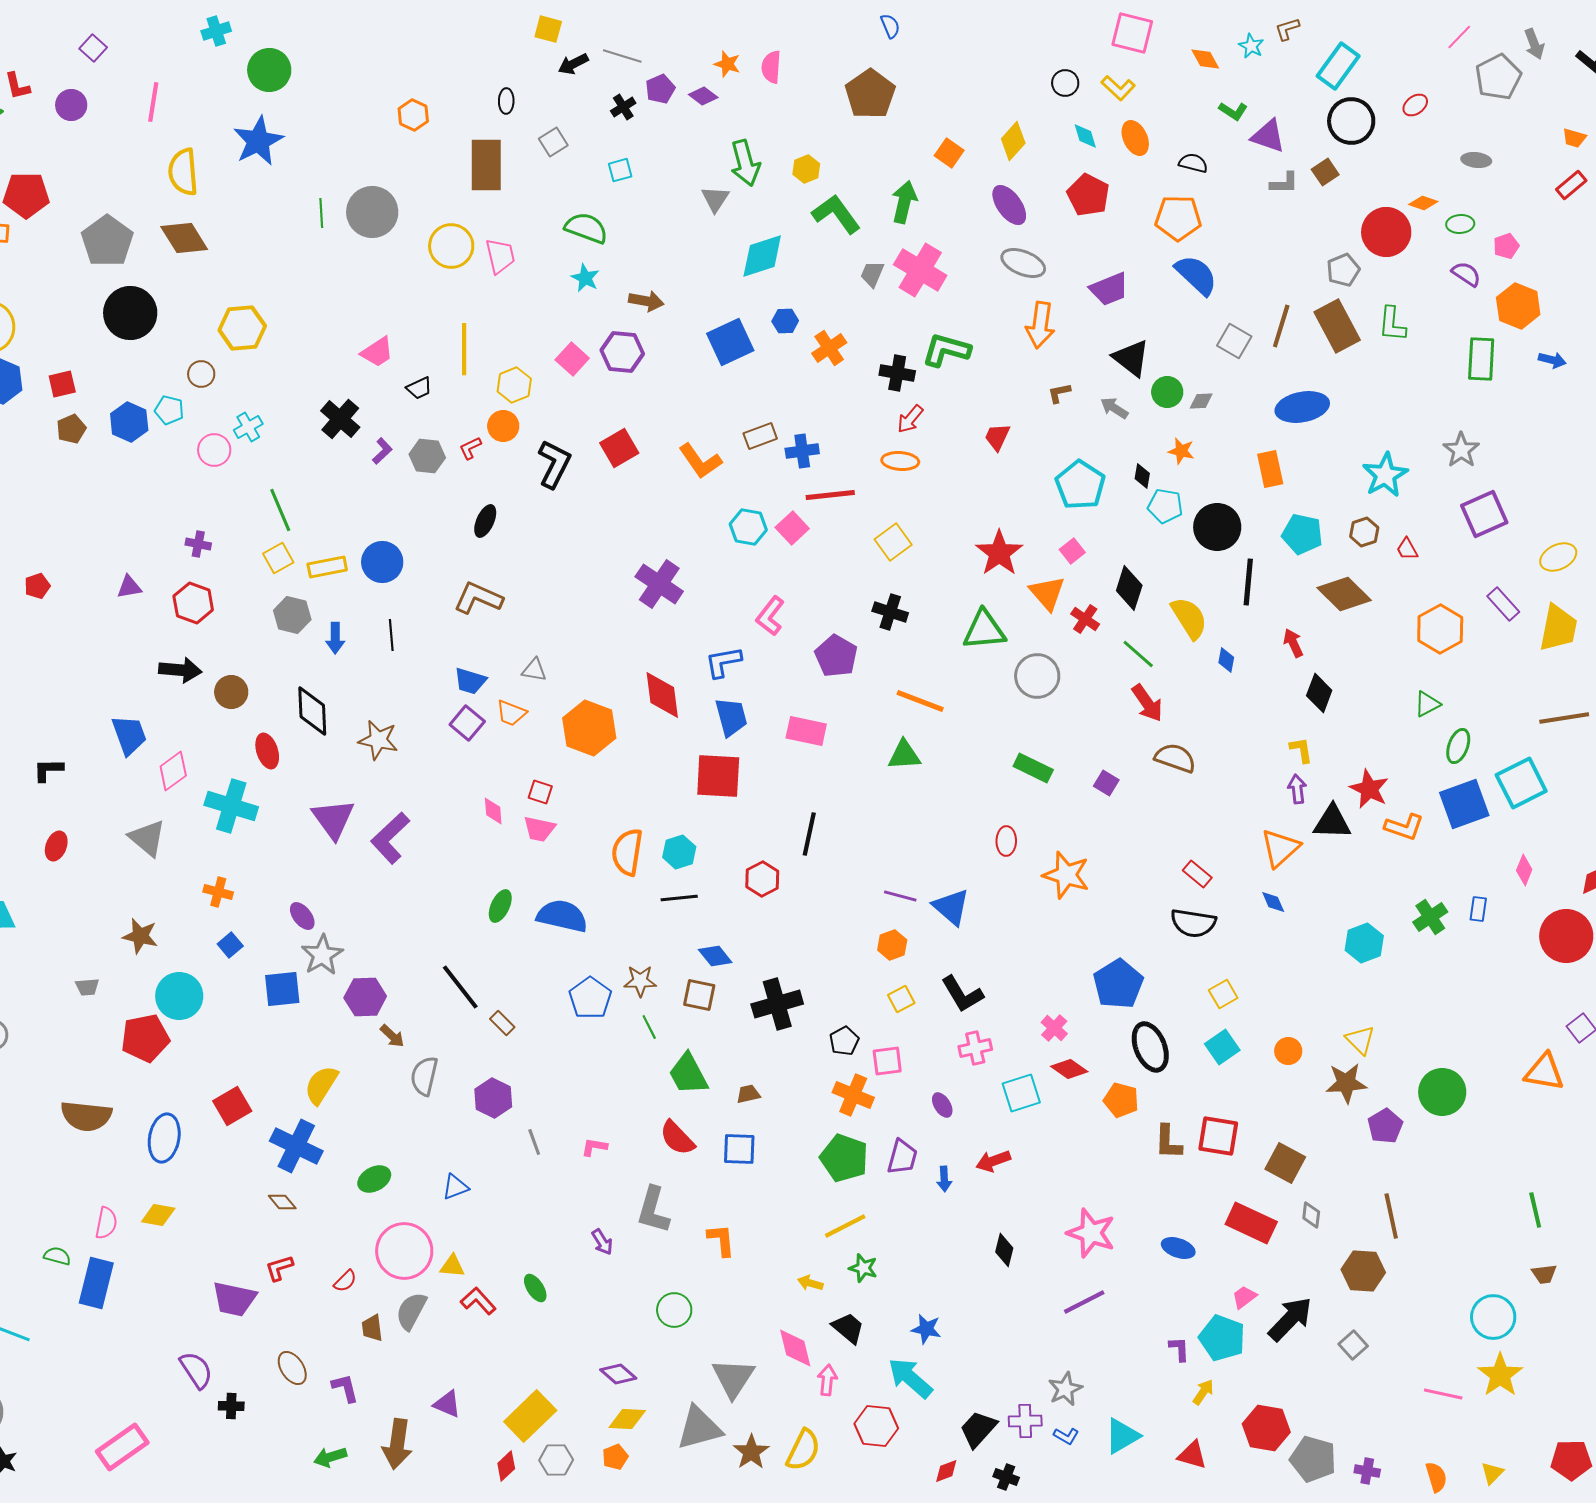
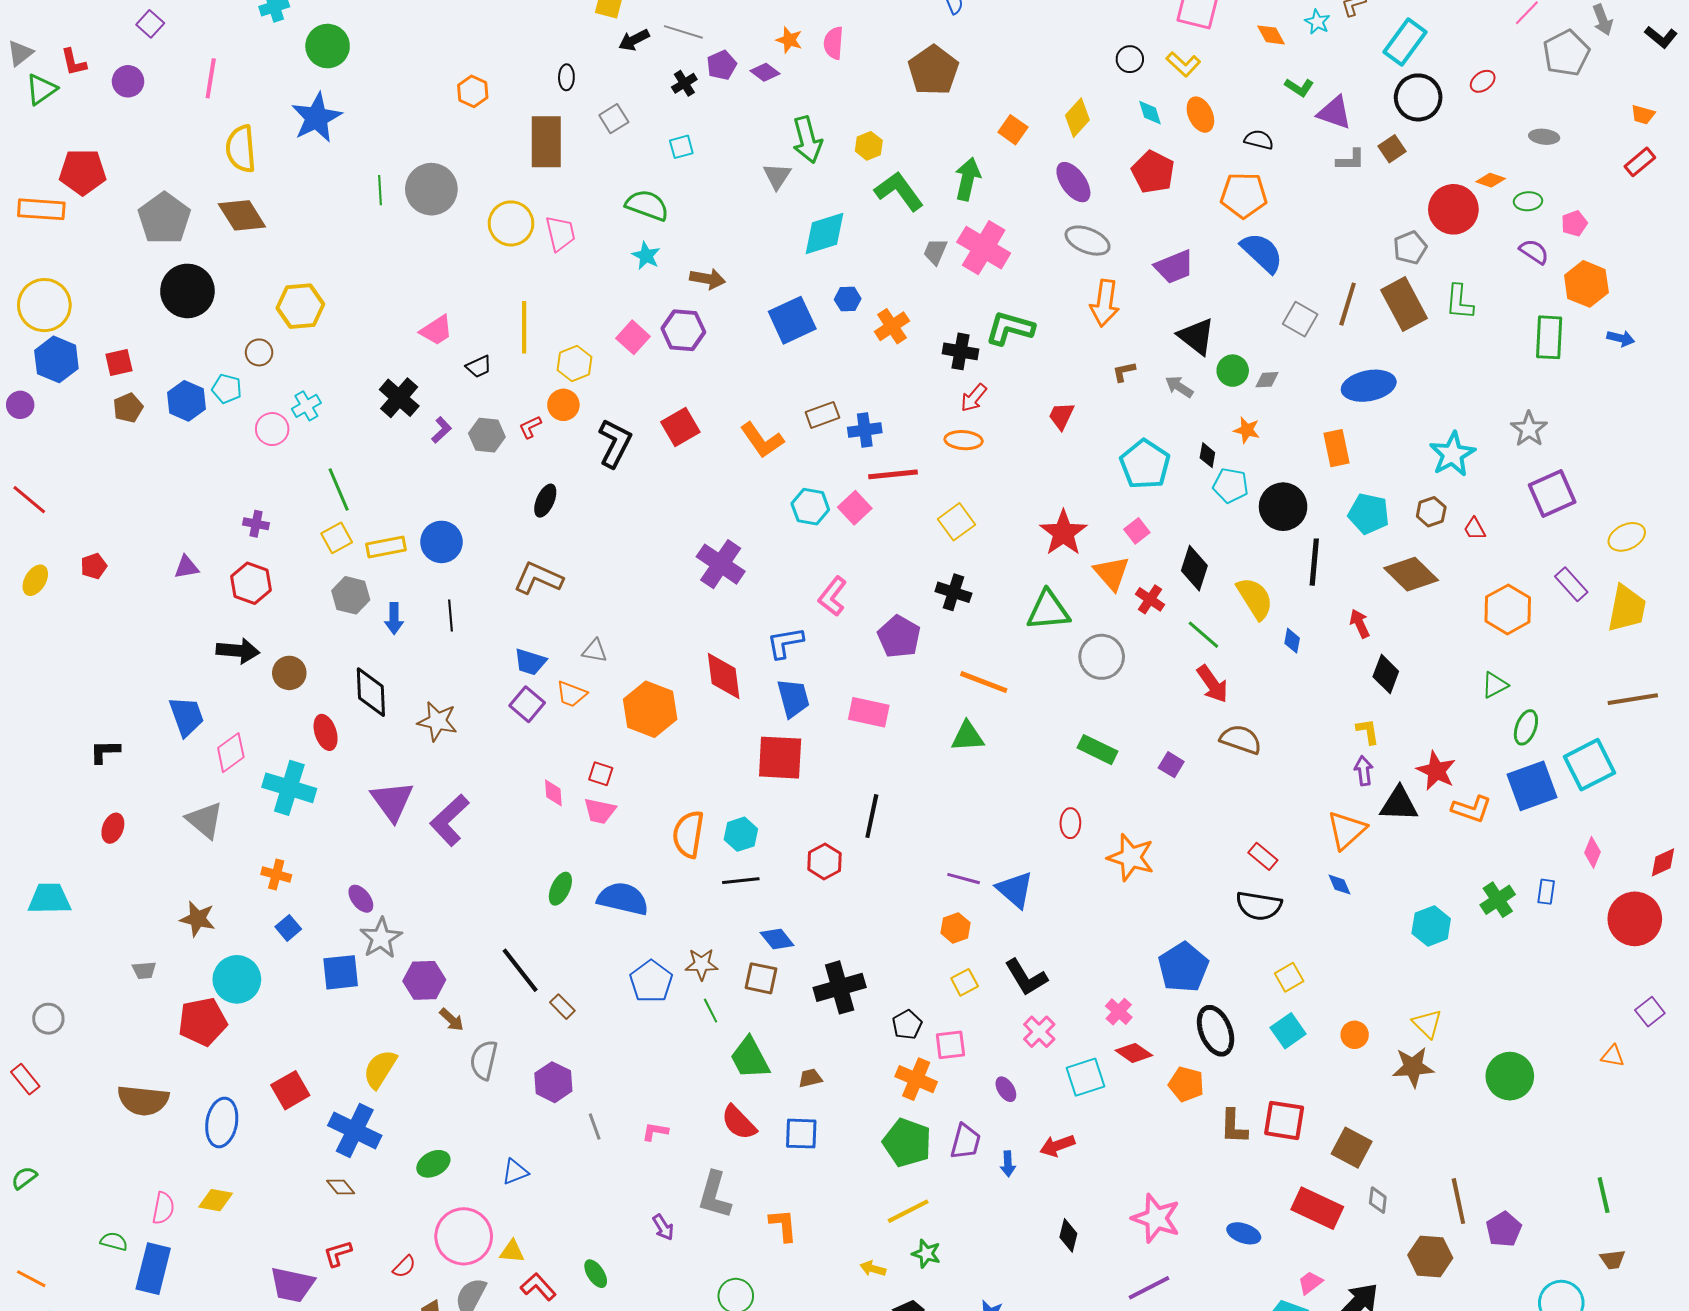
pink cross: (975, 1048) -> (1039, 1032), turned -32
orange triangle: (1544, 1072) -> (1613, 1056), size x0.6
purple pentagon: (1385, 1126) -> (1504, 1229), moved

